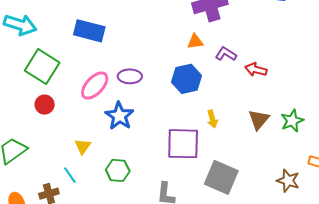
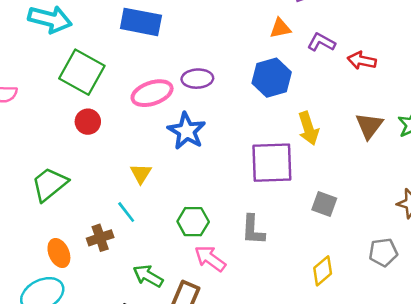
pink ellipse: (95, 86) -> (152, 93), turned 32
yellow arrow: (212, 119) -> (308, 128), size x1.4
green hexagon: (118, 170) -> (193, 222), moved
gray square: (221, 177) -> (324, 204), size x0.6

